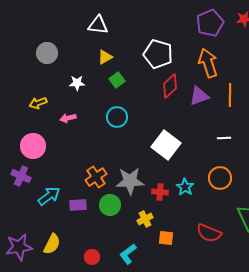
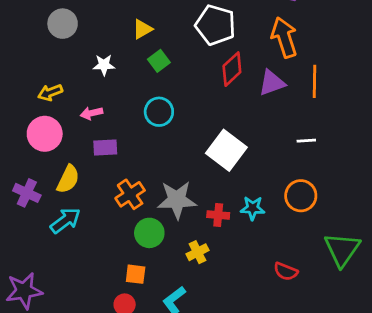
pink circle: (33, 146) -> (45, 134), moved
cyan star: (185, 187) -> (253, 208), turned -30
purple rectangle: (78, 205) -> (105, 148), moved
red semicircle: (209, 233) -> (286, 271), size x0.7
orange square: (166, 238) -> (136, 274), moved
yellow semicircle: (52, 244) -> (68, 179), moved

